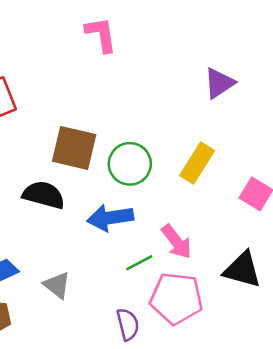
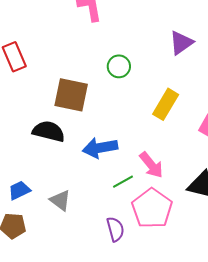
green circle: (130, 164) -> (119, 66), moved, size x0.7
pink pentagon: (176, 298) -> (152, 208), turned 30

